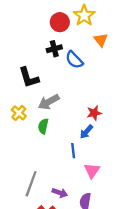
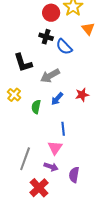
black cross: (54, 49) -> (46, 37), turned 32
gray arrow: (49, 102) -> (50, 76), moved
blue arrow: (86, 132) -> (57, 99), moved
pink triangle: (92, 171) -> (55, 148), moved

